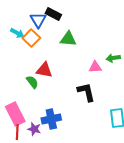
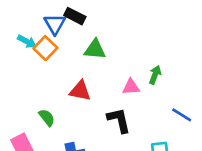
green arrow: (113, 58) -> (155, 75), turned 120
red triangle: (44, 70) -> (80, 91), moved
green semicircle: (32, 82) -> (47, 118), moved

